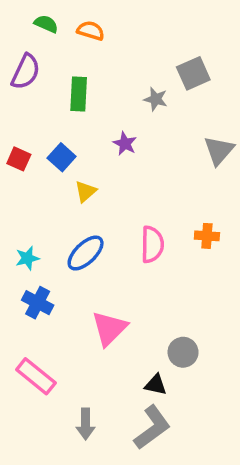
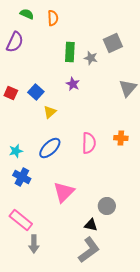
orange semicircle: (91, 31) -> (53, 18), turned 70
green rectangle: (79, 94) -> (70, 52), moved
gray arrow: (86, 424) -> (34, 244), moved

